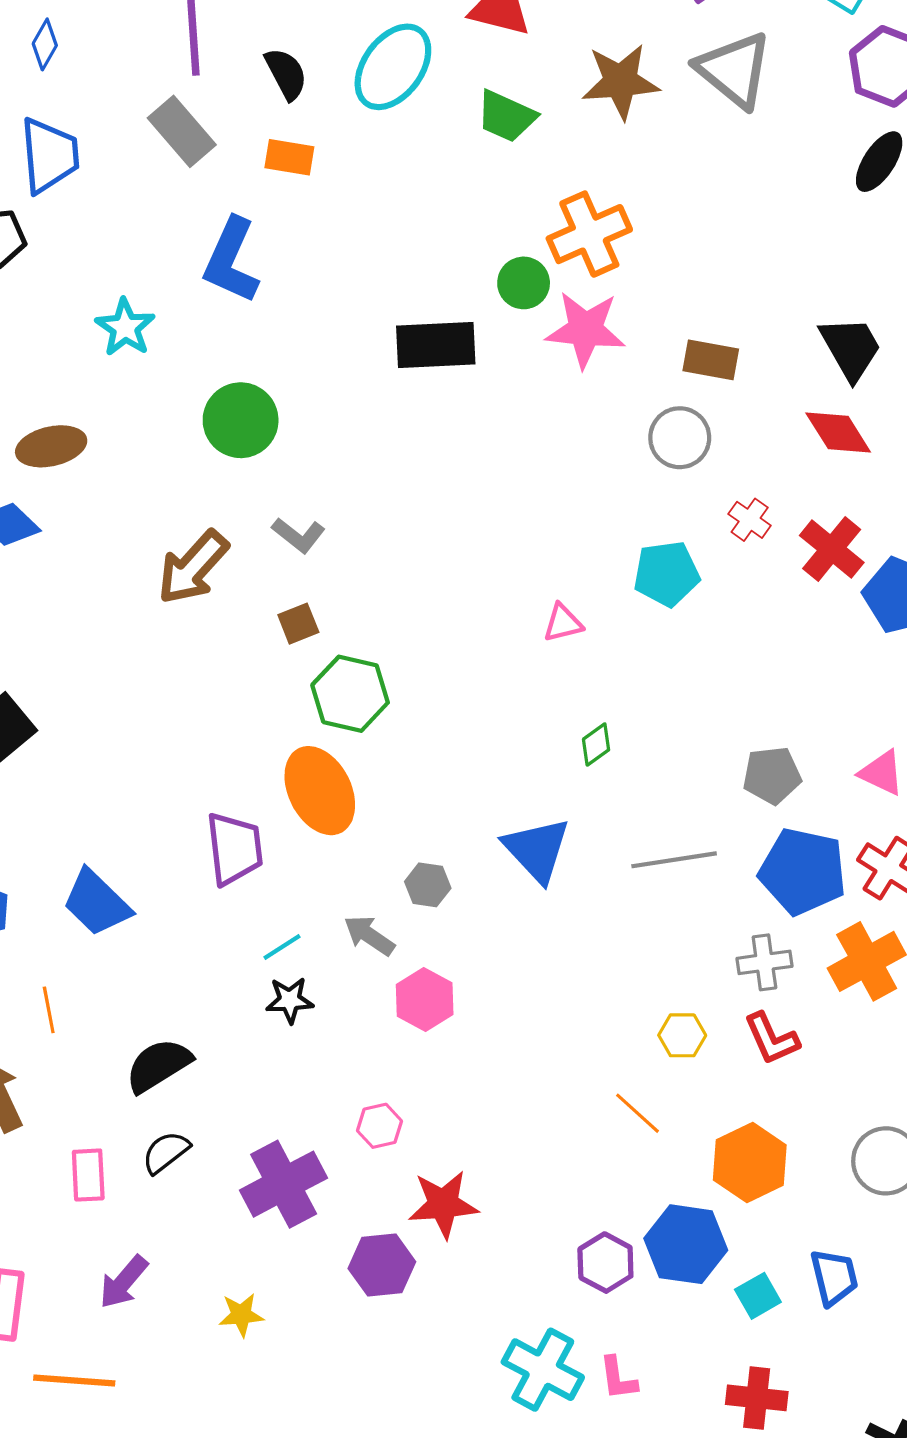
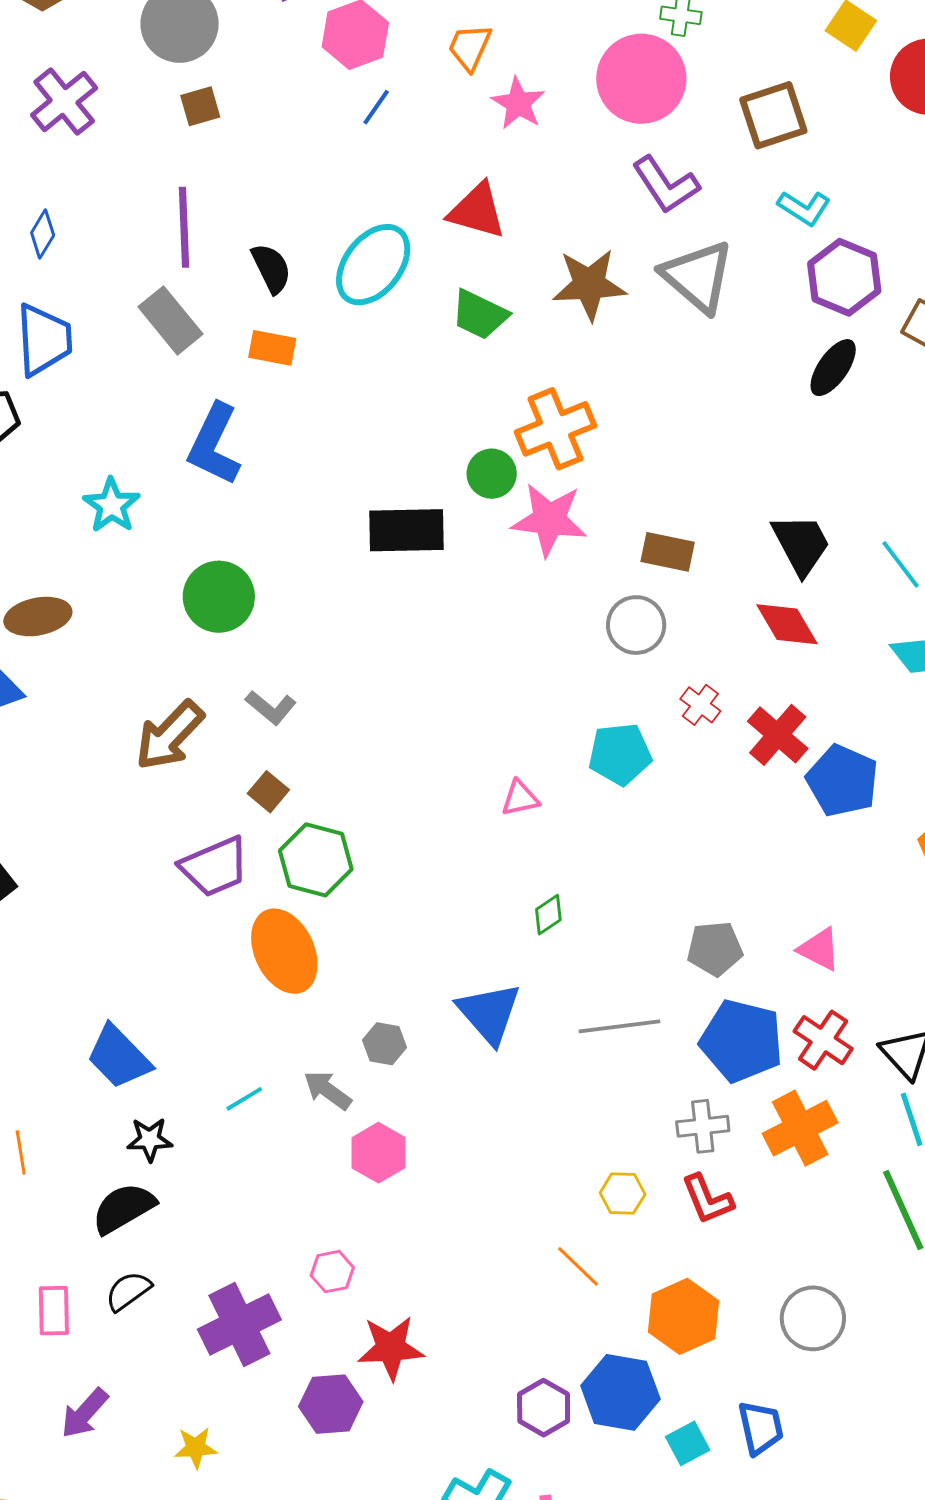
brown square: (298, 624) -> (268, 792), turned -30
purple trapezoid: (234, 849) -> (215, 867), moved, turned 72
blue trapezoid: (97, 903) -> (119, 1057), moved
black star: (290, 1000) -> (150, 1139), moved

